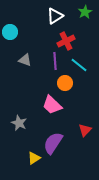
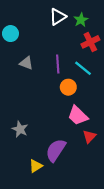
green star: (85, 12) -> (81, 20), moved
red cross: (66, 41) -> (90, 42), moved
pink trapezoid: (52, 105) -> (78, 116), moved

